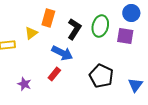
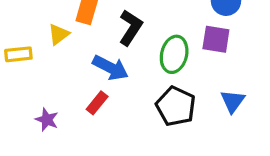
green ellipse: (100, 26) -> (174, 54), moved
blue triangle: (135, 85) -> (233, 101), moved

